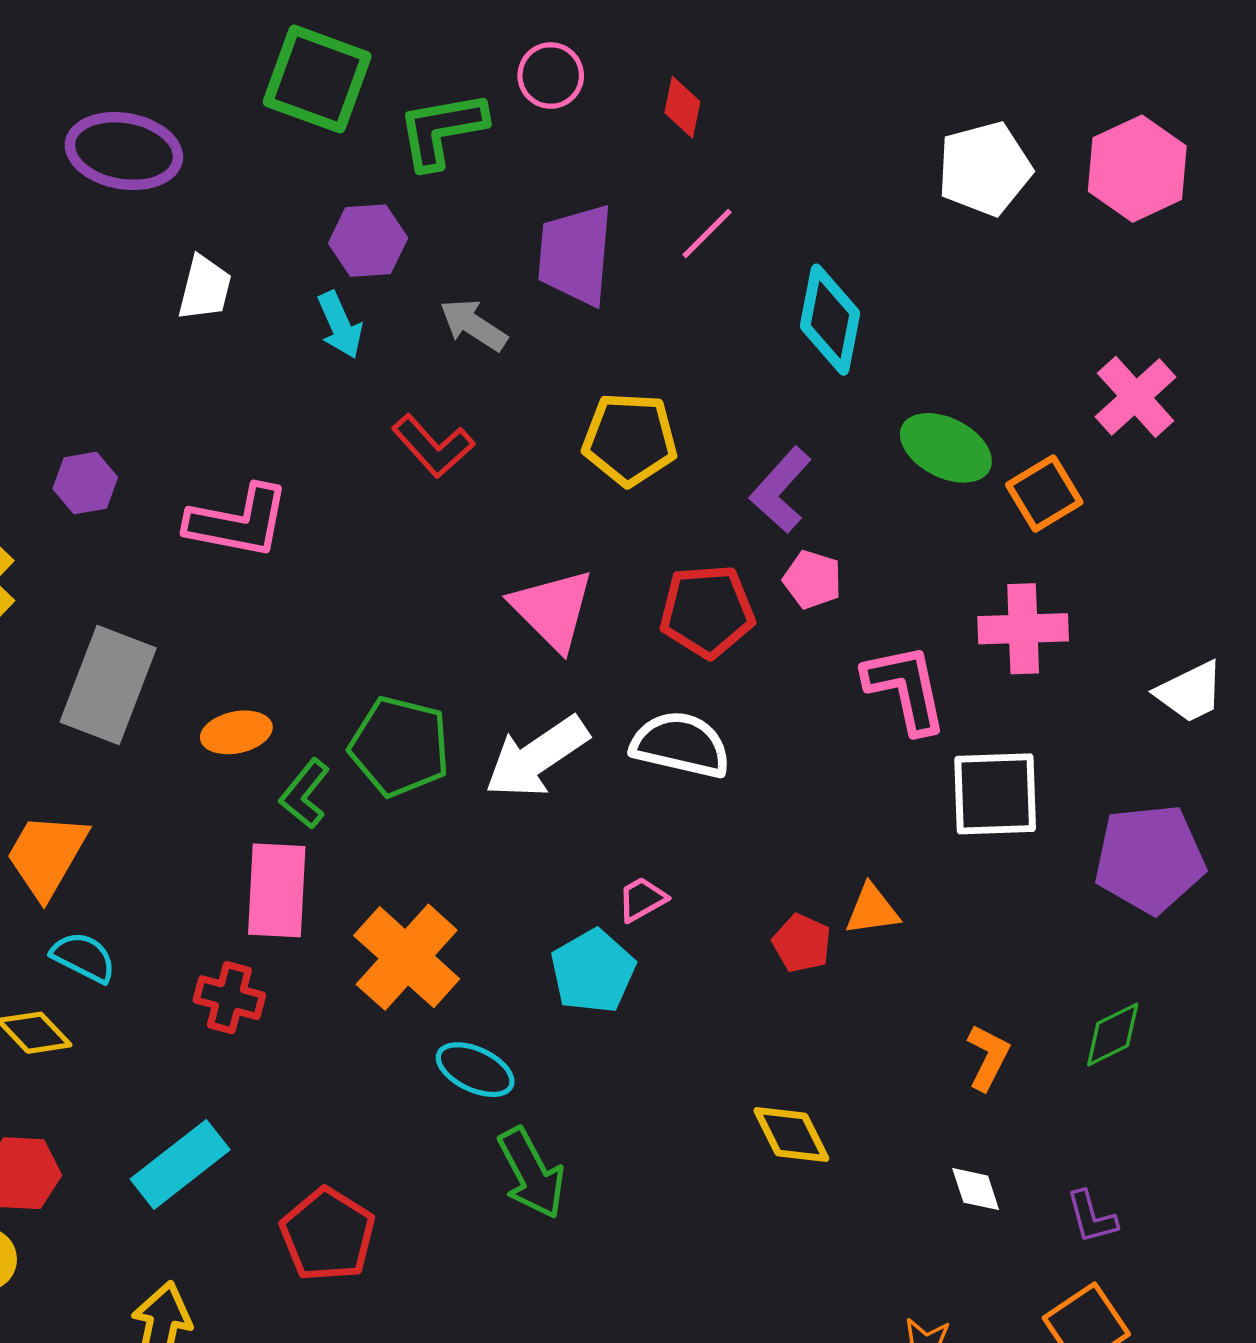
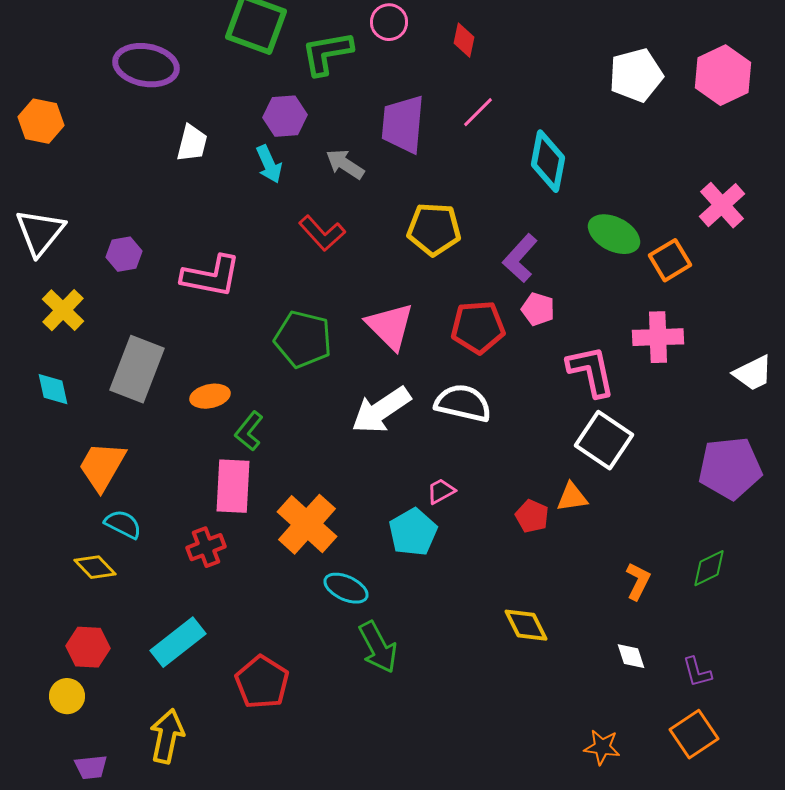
green pentagon: (400, 746) -> (303, 339), moved
white square: (995, 794) -> (604, 440), moved, turned 36
red cross: (229, 998) -> (206, 547), turned -36

